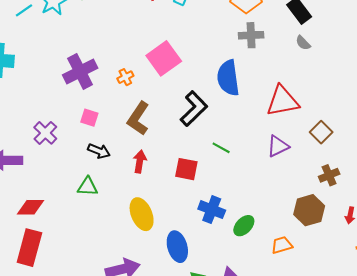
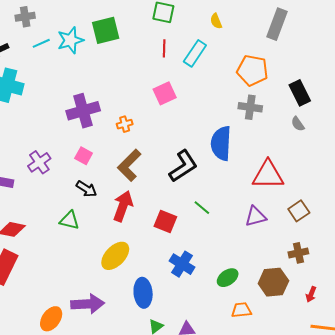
pink square: (164, 58) -> (165, 93), moved, size x0.7
red arrow: (140, 162) -> (123, 206), size x1.4
yellow ellipse: (142, 214) -> (115, 256), turned 56
green ellipse: (244, 226) -> (228, 278), moved

